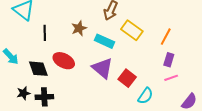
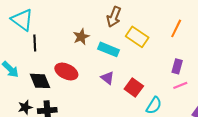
black line: (45, 33) -> (35, 43), moved
orange line: (166, 37) -> (176, 28), moved
purple triangle: (102, 68) -> (107, 78), size x0.6

